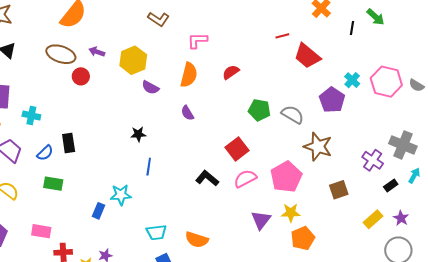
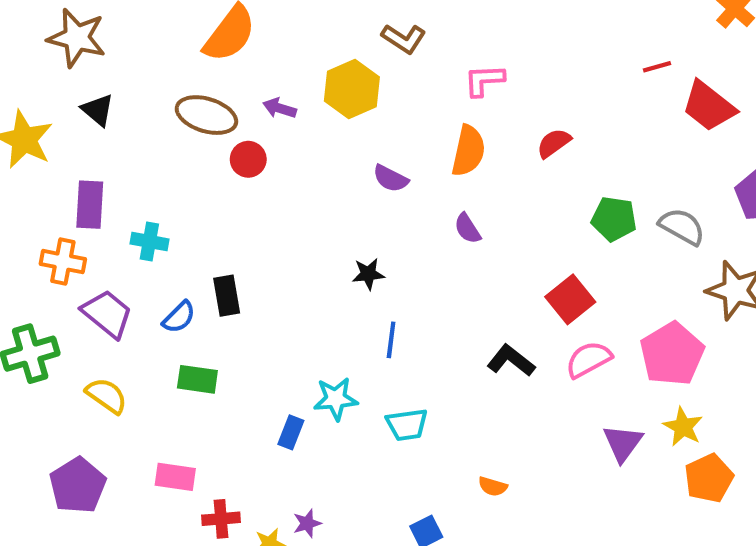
yellow hexagon: (133, 60) -> (352, 89), moved
yellow star: (291, 213) -> (683, 427), turned 30
cyan trapezoid: (156, 232) -> (407, 425), moved
orange semicircle: (197, 240) -> (493, 486), size x0.6

